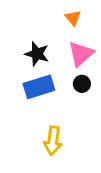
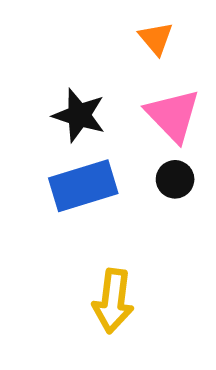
pink triangle: (81, 54) -> (173, 115), turned -32

